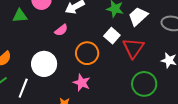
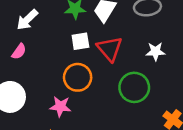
white square: (112, 36) -> (80, 41), turned -35
orange circle: (87, 53) -> (78, 77), moved

